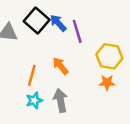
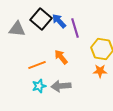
orange line: (32, 75) -> (37, 65), turned 54
gray arrow: (60, 100) -> (61, 86), turned -84

